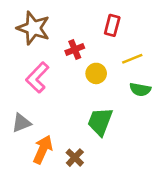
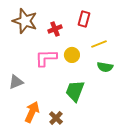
red cross: (75, 49) -> (55, 29), moved
pink L-shape: (37, 77) -> (46, 58), moved, turned 45
gray triangle: (21, 123) -> (16, 82), moved

